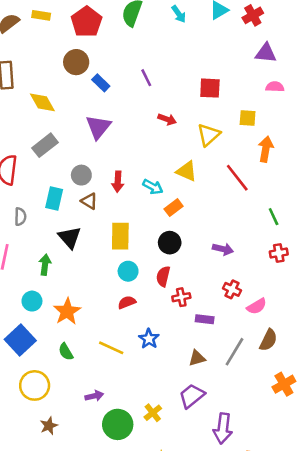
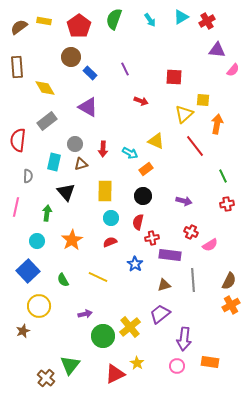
pink semicircle: (275, 87) -> (233, 70), moved, turned 128
purple triangle: (98, 127) -> (88, 107), turned -40
yellow triangle: (209, 135) -> (184, 114), moved
brown triangle: (89, 201) -> (81, 164), turned -48
orange star: (67, 311) -> (72, 240), moved
purple rectangle: (205, 319) -> (170, 255), size x1.5
blue star: (149, 339) -> (135, 264), moved
brown semicircle: (268, 340) -> (229, 281), moved
gray line: (235, 352) -> (193, 280), turned -35
yellow cross: (153, 413) -> (130, 327), size x1.5
brown star: (49, 426) -> (23, 331), moved

